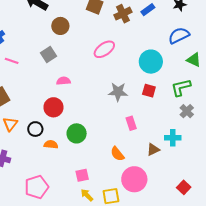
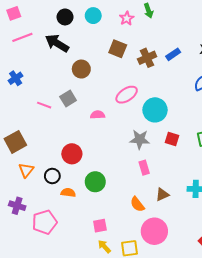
pink line: (12, 61) -> (44, 105), moved
cyan circle: (151, 62) -> (155, 110), moved
pink semicircle: (63, 81) -> (98, 115), moved
pink rectangle: (131, 123) -> (144, 168), moved
brown triangle: (153, 150) -> (162, 195), moved
pink pentagon: (37, 187) -> (45, 222), moved

